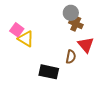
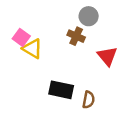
brown cross: (76, 24) -> (76, 36), moved
brown semicircle: (71, 57) -> (89, 100), moved

